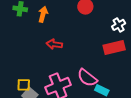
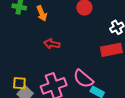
orange arrow: (43, 14) -> (42, 13), turned 140

